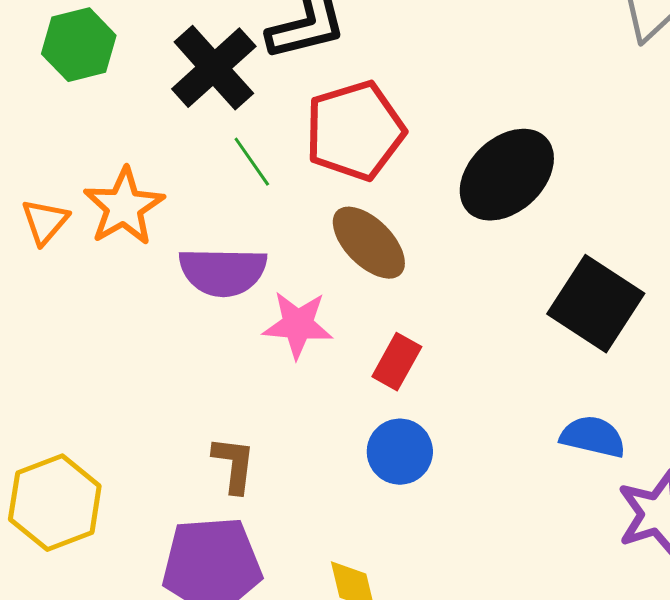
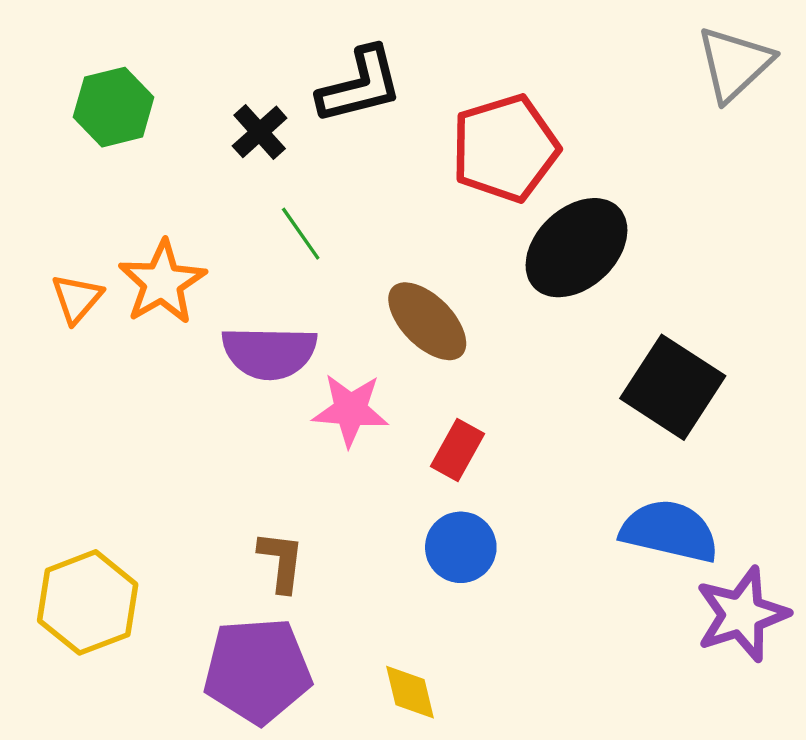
black cross: (214, 68) -> (260, 132), size x0.6
red pentagon: (355, 131) -> (505, 148), moved
blue semicircle: (593, 437) -> (670, 531), size x1.4

